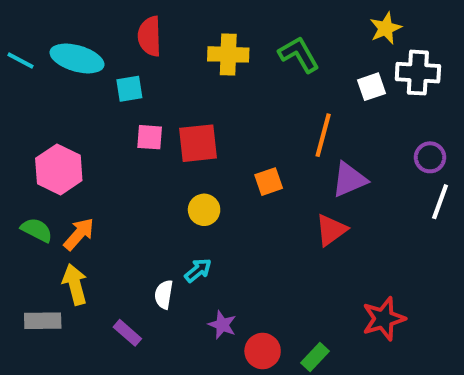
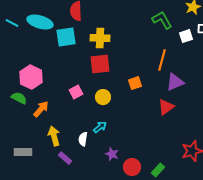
yellow cross: (228, 54) -> (100, 38), moved
green L-shape: (299, 54) -> (162, 20), moved
cyan square: (129, 89) -> (66, 37), size x1.5
pink square: (150, 137) -> (76, 92), moved, turned -32
green semicircle: (37, 230) -> (19, 98), moved
yellow arrow: (75, 284) -> (54, 136), moved

